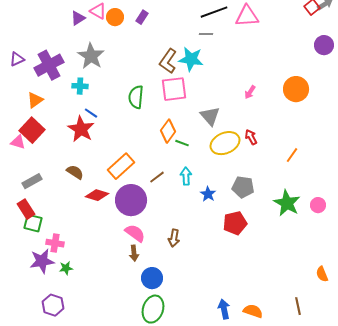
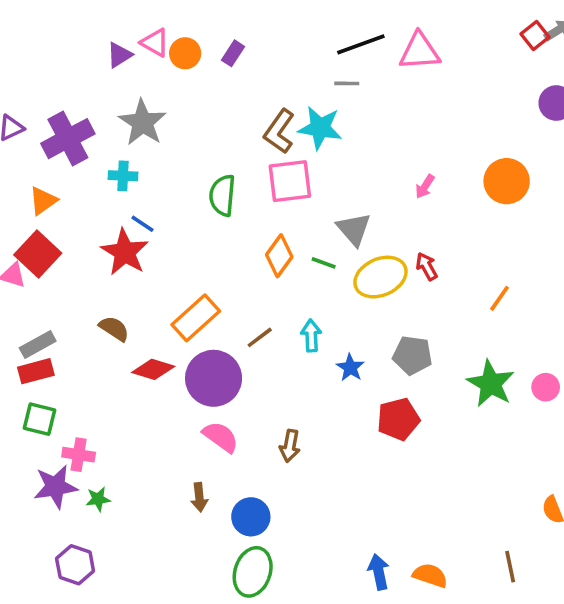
green line: (182, 143) -> (324, 263), moved
red rectangle: (26, 209) -> (36, 371), moved, turned -72
brown arrow: (134, 253) -> (199, 497), moved

